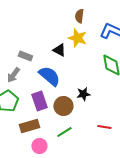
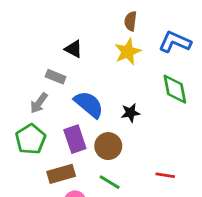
yellow star: (77, 38) -> (128, 52), turned 30
black triangle: (59, 50) -> (74, 49), moved
black star: (83, 94) -> (130, 113), moved
green line: (64, 132) -> (110, 182), turned 63

